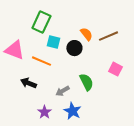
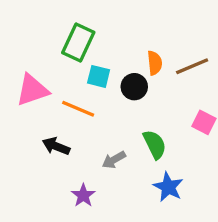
orange semicircle: (86, 34) -> (155, 63), turned 32
pink triangle: (14, 50) -> (32, 90), turned -40
blue star: (72, 111) -> (168, 187), moved

